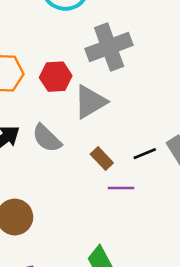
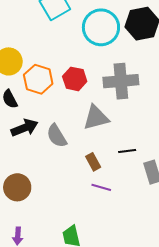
red hexagon: (56, 77) -> (75, 79), moved
black line: (145, 154) -> (127, 151), moved

